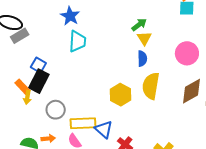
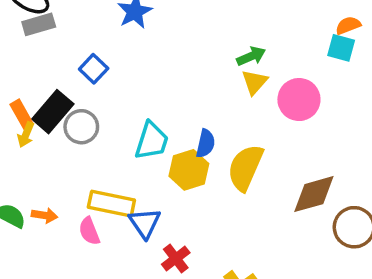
cyan trapezoid: (77, 41) -> (152, 141), moved
pink circle: (187, 53) -> (299, 100), moved
blue semicircle: (142, 58) -> (206, 143), moved
blue square: (38, 65) -> (94, 69), moved
gray circle: (56, 110) -> (81, 127), moved

